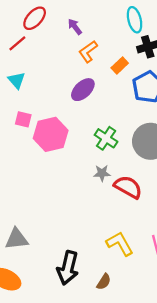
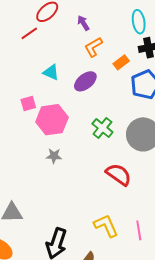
cyan triangle: (17, 80) -> (51, 72), moved, turned -30
pink square: (23, 119) -> (28, 104), turned -35
gray star: (102, 173) -> (54, 156), moved

